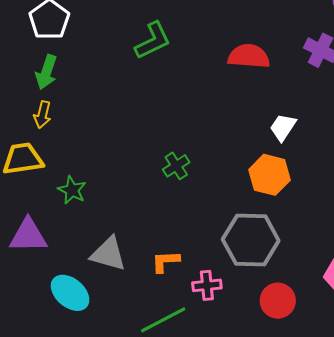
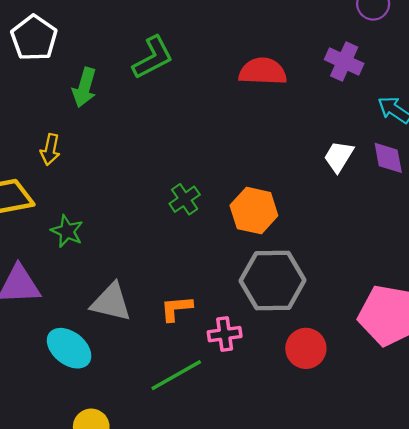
green arrow: (46, 72) -> (84, 87), moved
yellow arrow: (43, 115) -> (50, 150), moved
white trapezoid: (283, 127) -> (339, 157), moved
orange hexagon: (269, 175) -> (254, 211), moved

